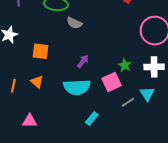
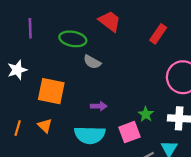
orange square: (40, 51) -> (51, 91), size x1.4
purple arrow: (83, 61) -> (99, 106), turned 48

